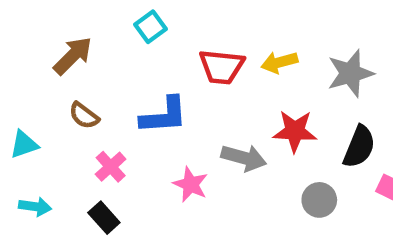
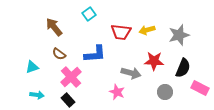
brown arrow: (73, 56) -> (54, 27), turned -84
pink cross: (111, 167) -> (71, 77), size x1.5
pink star: (191, 184) -> (117, 92), moved

